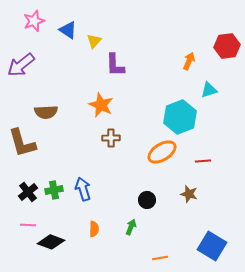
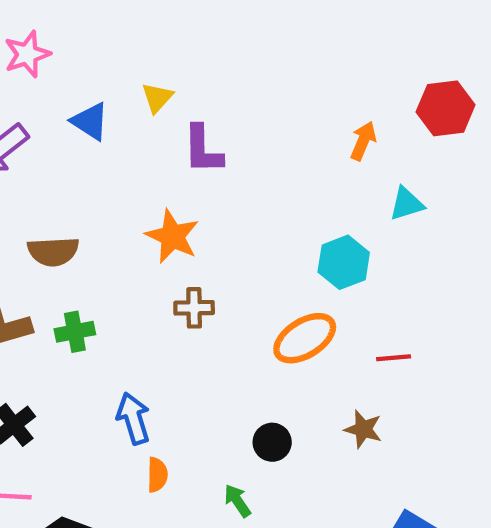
blue triangle: (68, 30) -> (90, 121), moved
cyan hexagon: (180, 117) -> (344, 262), size x0.7
green cross: (54, 190) -> (75, 332), moved
green arrow: (131, 227) -> (237, 501), turned -56
orange semicircle: (94, 229) -> (157, 475), moved

